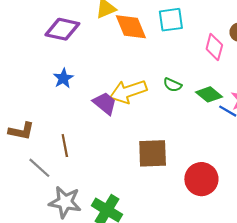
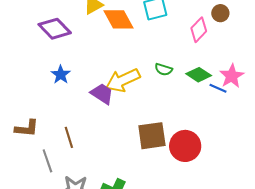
purple diamond: (62, 29) -> (55, 29), turned 40
pink diamond: (214, 47) -> (199, 30), turned 35
gray line: (39, 168) -> (47, 161), turned 35
red circle: (201, 179) -> (185, 146), moved

